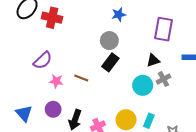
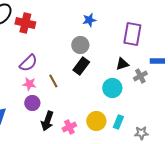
purple semicircle: (43, 60) -> (28, 63), moved
brown line: (81, 78) -> (53, 81), turned 40
gray cross: (164, 79) -> (140, 76), moved
purple circle: (53, 109) -> (32, 103), moved

